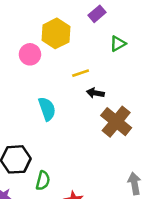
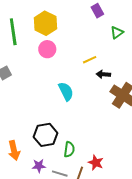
purple rectangle: (97, 14) -> (97, 11), turned -72
yellow hexagon: (56, 33) -> (45, 23), moved

